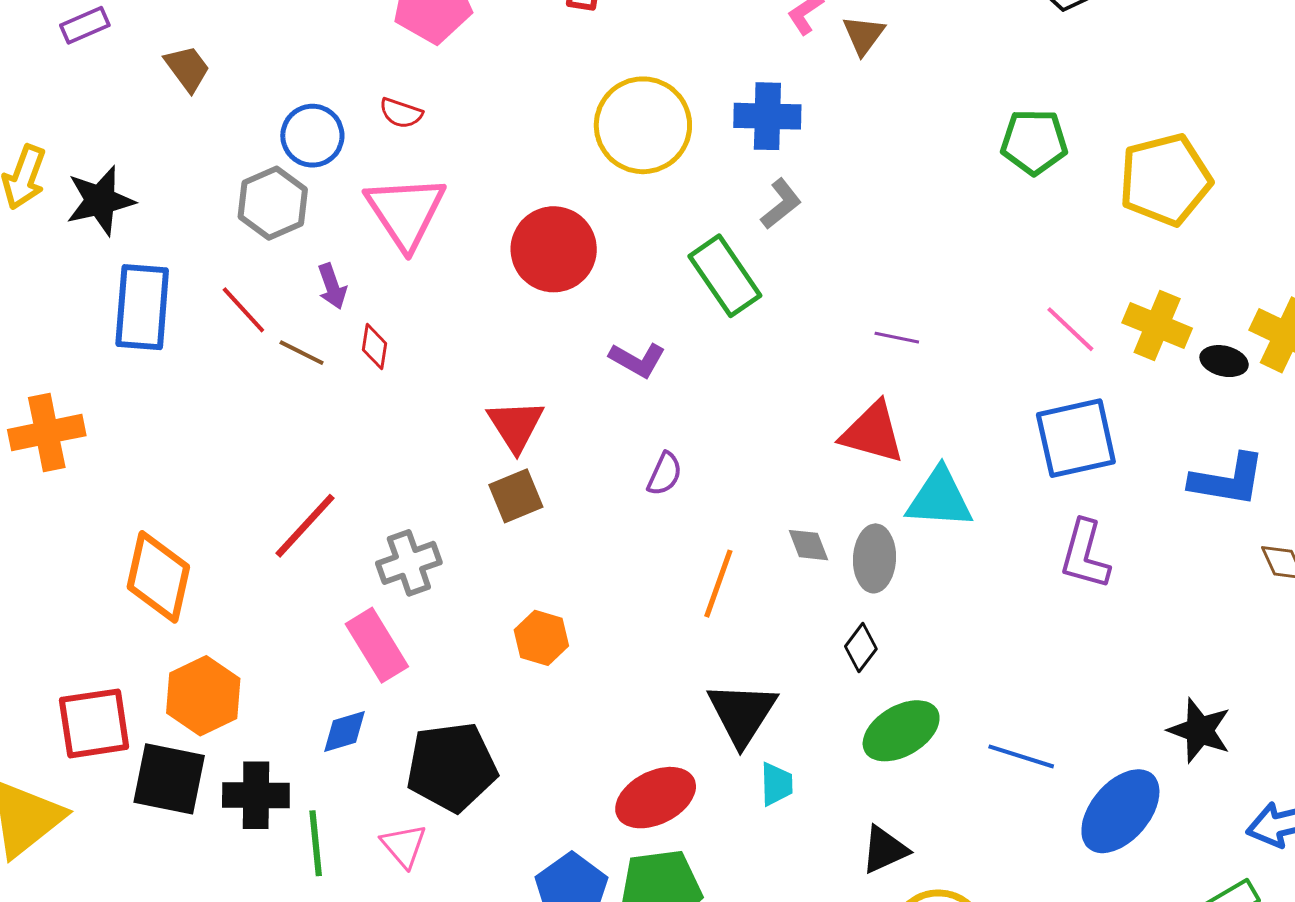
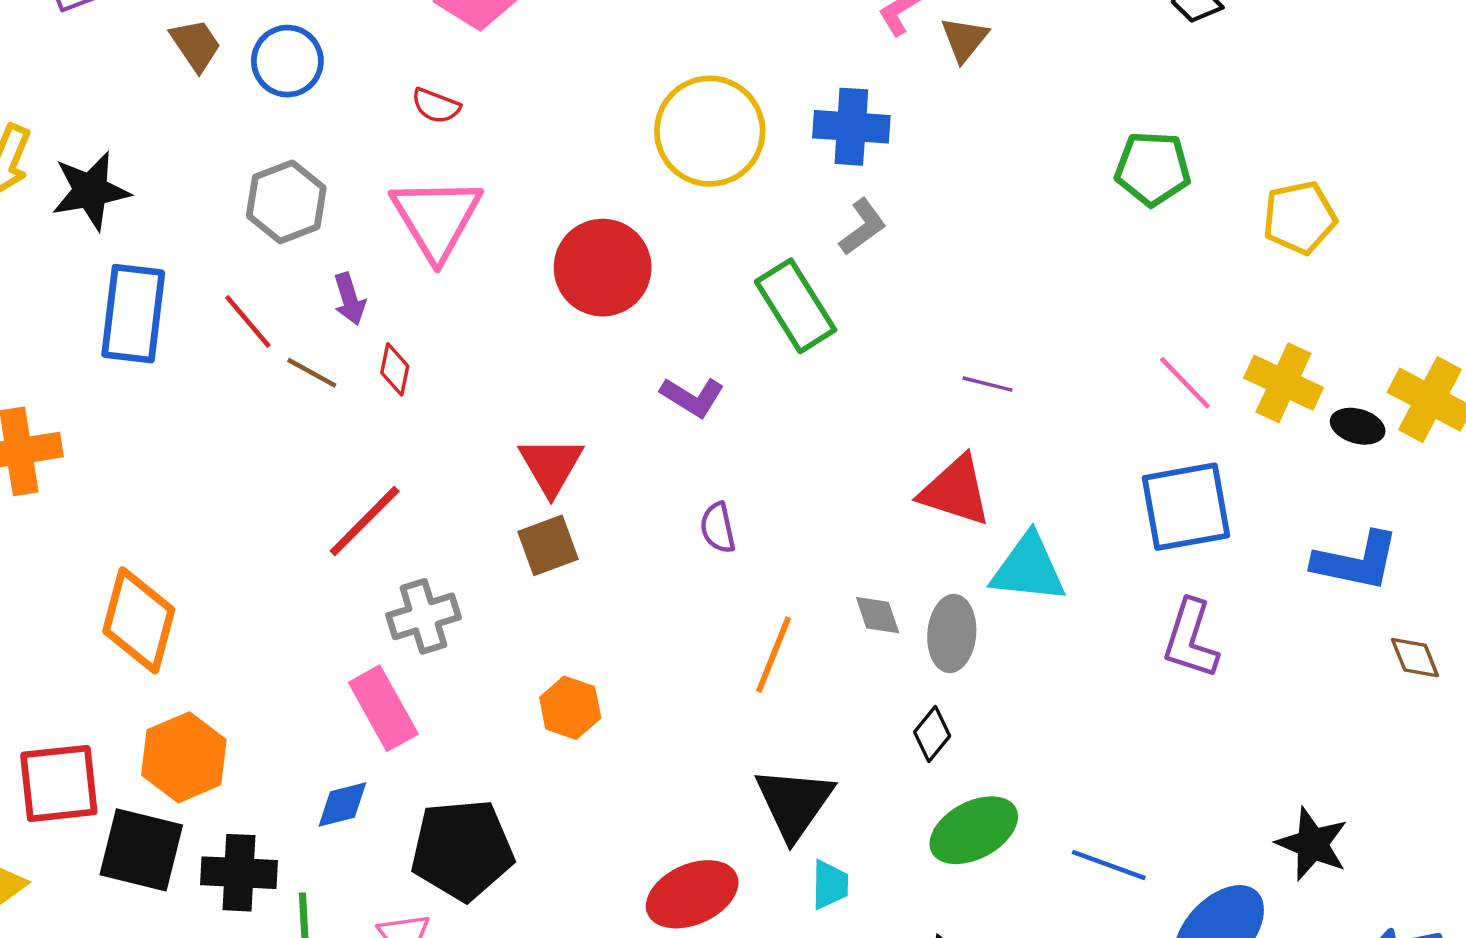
blue circle: (312, 136) -> (287, 61), moved
yellow pentagon: (1165, 180) -> (1299, 218), size x0.7
purple semicircle: (665, 474) -> (718, 528), turned 141
red line: (305, 526) -> (365, 521), moved

